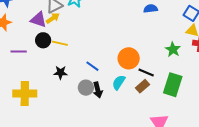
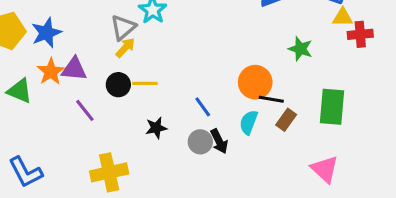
purple triangle: (38, 20) -> (74, 69), moved
green star: (173, 49) -> (300, 49), moved
purple line: (19, 51) -> (85, 110), turned 63
blue line: (92, 66) -> (203, 107), turned 32
black line: (146, 73) -> (271, 99), moved

